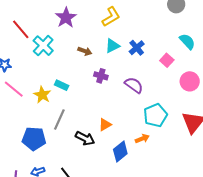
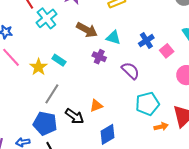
cyan triangle: (112, 46) -> (113, 38), moved, turned 35
blue cross: (137, 48) -> (146, 41), moved
brown arrow: (85, 51) -> (87, 30), size x1.5
blue pentagon: (34, 139) -> (45, 124), moved
orange arrow: (142, 139) -> (161, 127), moved

